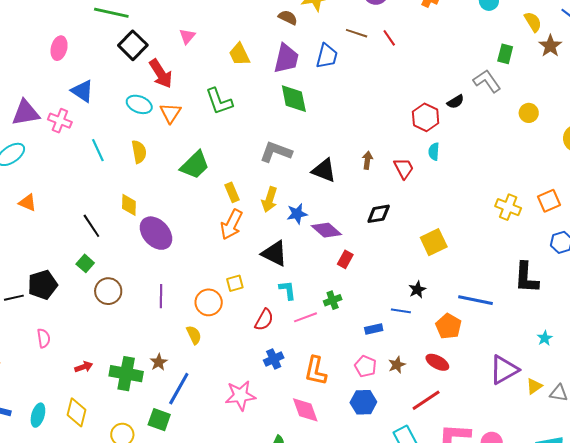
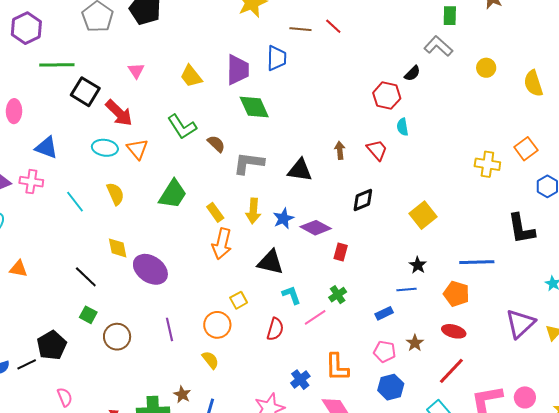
brown semicircle: (288, 17) -> (216, 144), moved, turned 30
blue cross: (274, 359) -> (300, 380), moved

